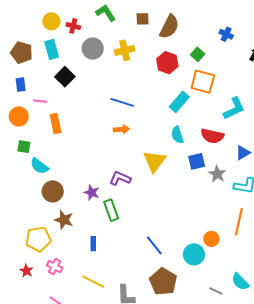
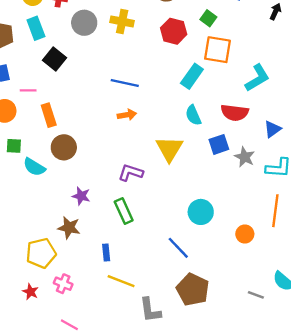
yellow cross: (125, 50) -> (122, 21), turned 30
brown circle: (53, 191) -> (64, 147), moved
purple star: (92, 193) -> (81, 196), moved
cyan circle: (194, 254) -> (201, 212), moved
yellow line: (93, 282) -> (121, 281), moved

